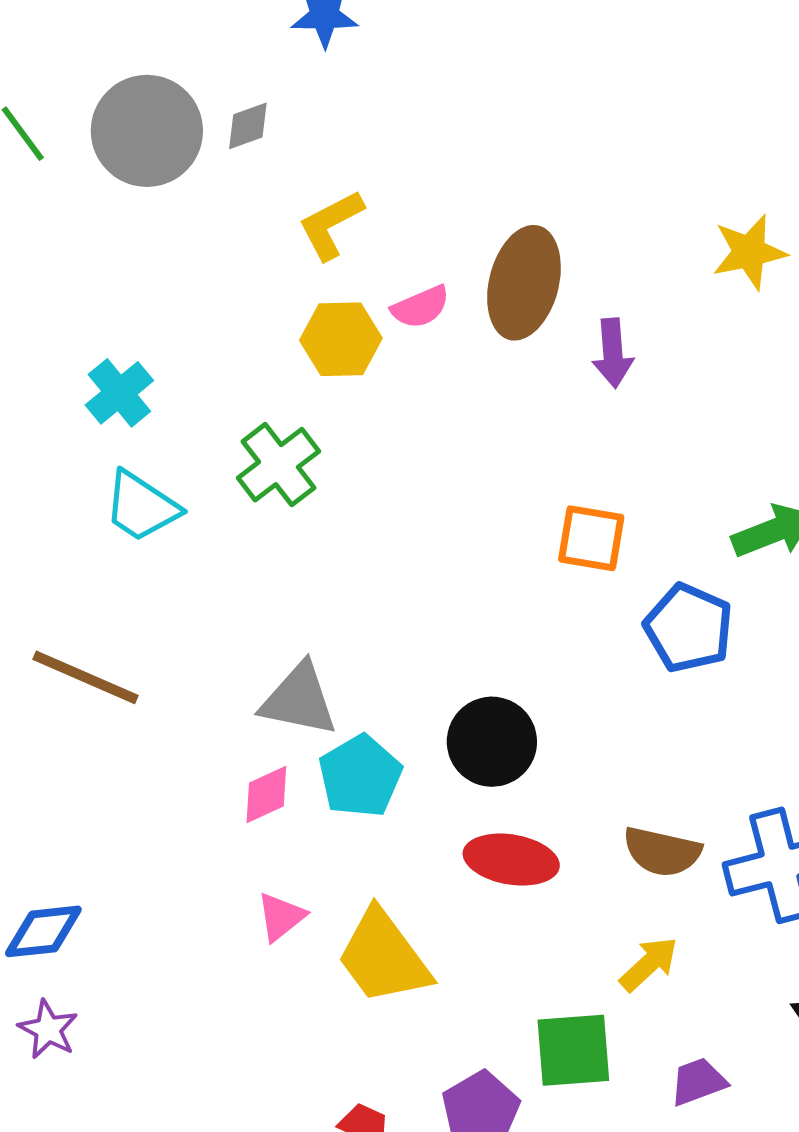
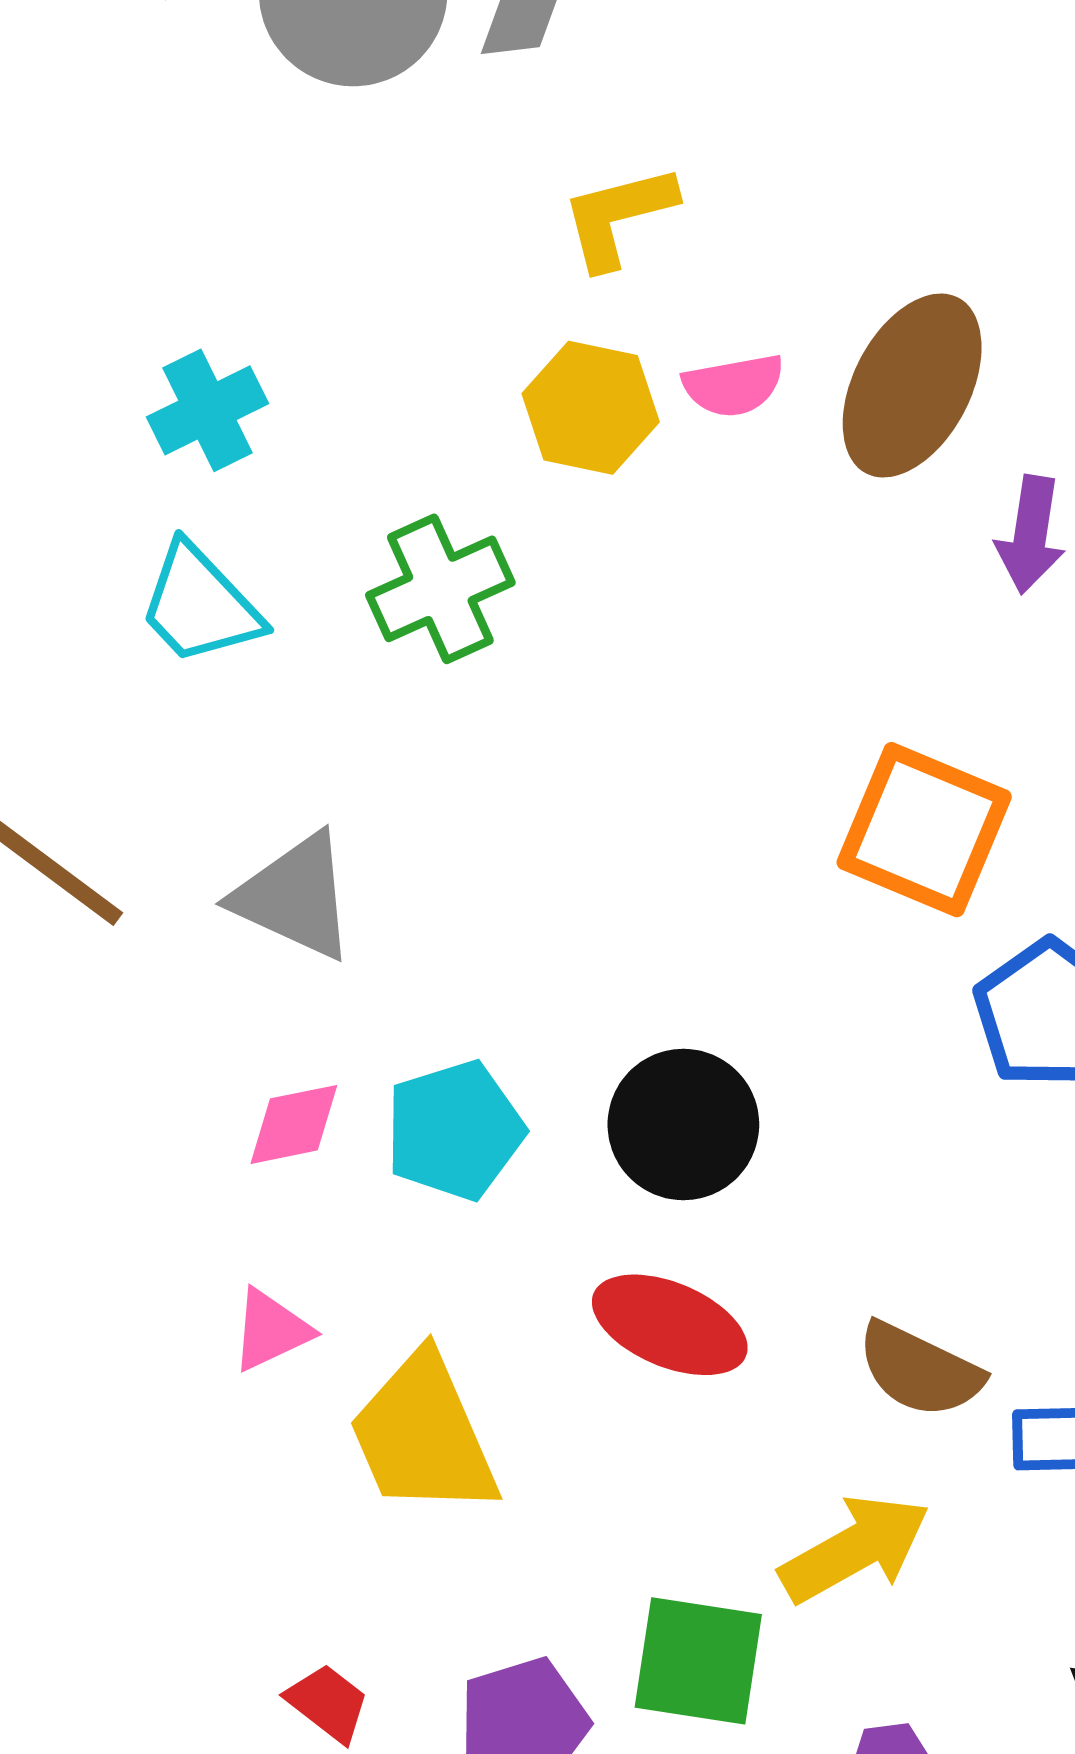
orange square: (591, 538) -> (924, 830), size x1.4
gray triangle: (299, 700) -> (295, 897), moved
yellow arrow: (649, 964) -> (855, 1549), size x1.4

